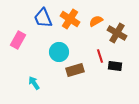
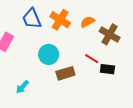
red line: (100, 56) -> (92, 59), turned -40
cyan arrow: (34, 83) -> (22, 87), turned -104

